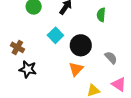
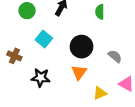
cyan square: (55, 35) -> (44, 39), moved
black star: (28, 69) -> (41, 78), moved

